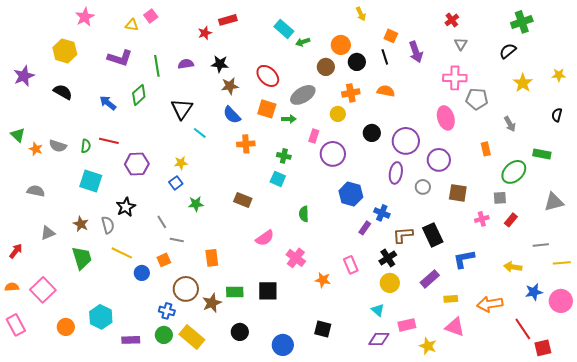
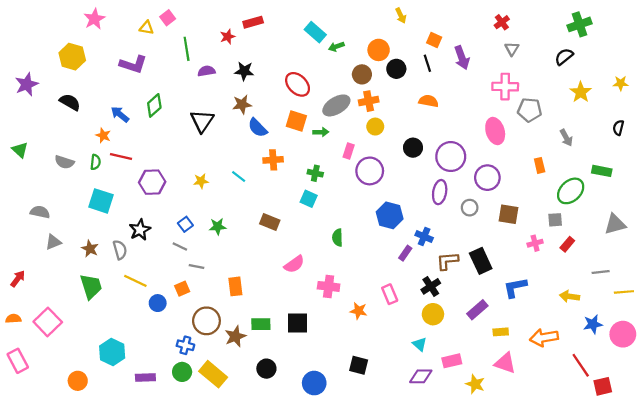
green line: (157, 66) -> (187, 49), moved
brown star: (230, 86) -> (242, 104), moved
orange cross: (351, 93) -> (369, 101), moved
cyan line: (200, 133) -> (239, 177), moved
orange star: (36, 149) -> (103, 135), moved
blue square: (176, 183) -> (185, 224), moved
gray line: (162, 222) -> (180, 246), turned -32
gray triangle: (48, 233) -> (53, 242), moved
pink cross: (296, 258) -> (329, 286), turned -30
orange circle: (66, 327) -> (78, 381), moved

